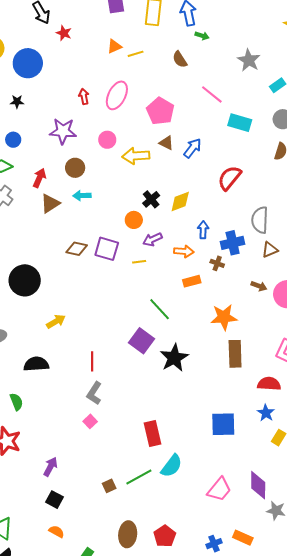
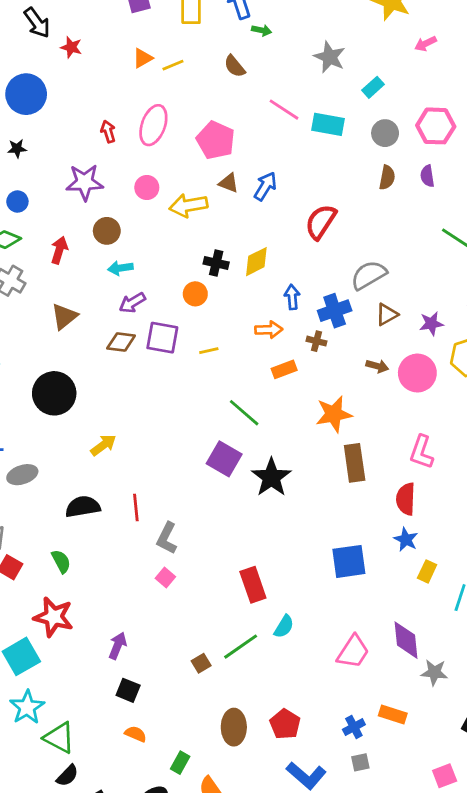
cyan rectangle: (240, 123) -> (328, 124), moved
black cross: (151, 199) -> (216, 263), turned -30
brown triangle: (50, 204) -> (64, 316), moved
gray semicircle: (260, 220) -> (369, 275), turned 64
purple arrow: (152, 239) -> (132, 303), moved
red line: (92, 361) -> (136, 508), moved
red semicircle: (269, 384) -> (406, 499), turned -85
cyan semicircle: (172, 466) -> (284, 626), size x0.7

